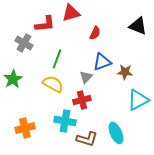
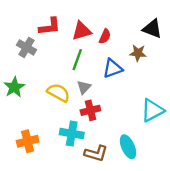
red triangle: (71, 13) -> (82, 31), moved
green line: (57, 59) -> (77, 60), moved
brown star: (125, 72) -> (138, 53), moved
gray triangle: (86, 77) -> (84, 87), moved

